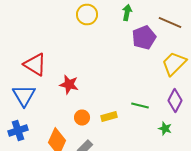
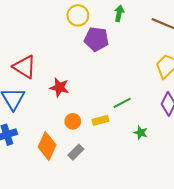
purple pentagon: (144, 38) -> (96, 39), moved, turned 30
green line: (140, 106) -> (122, 103), moved, turned -42
green star: (165, 128) -> (141, 133), moved

